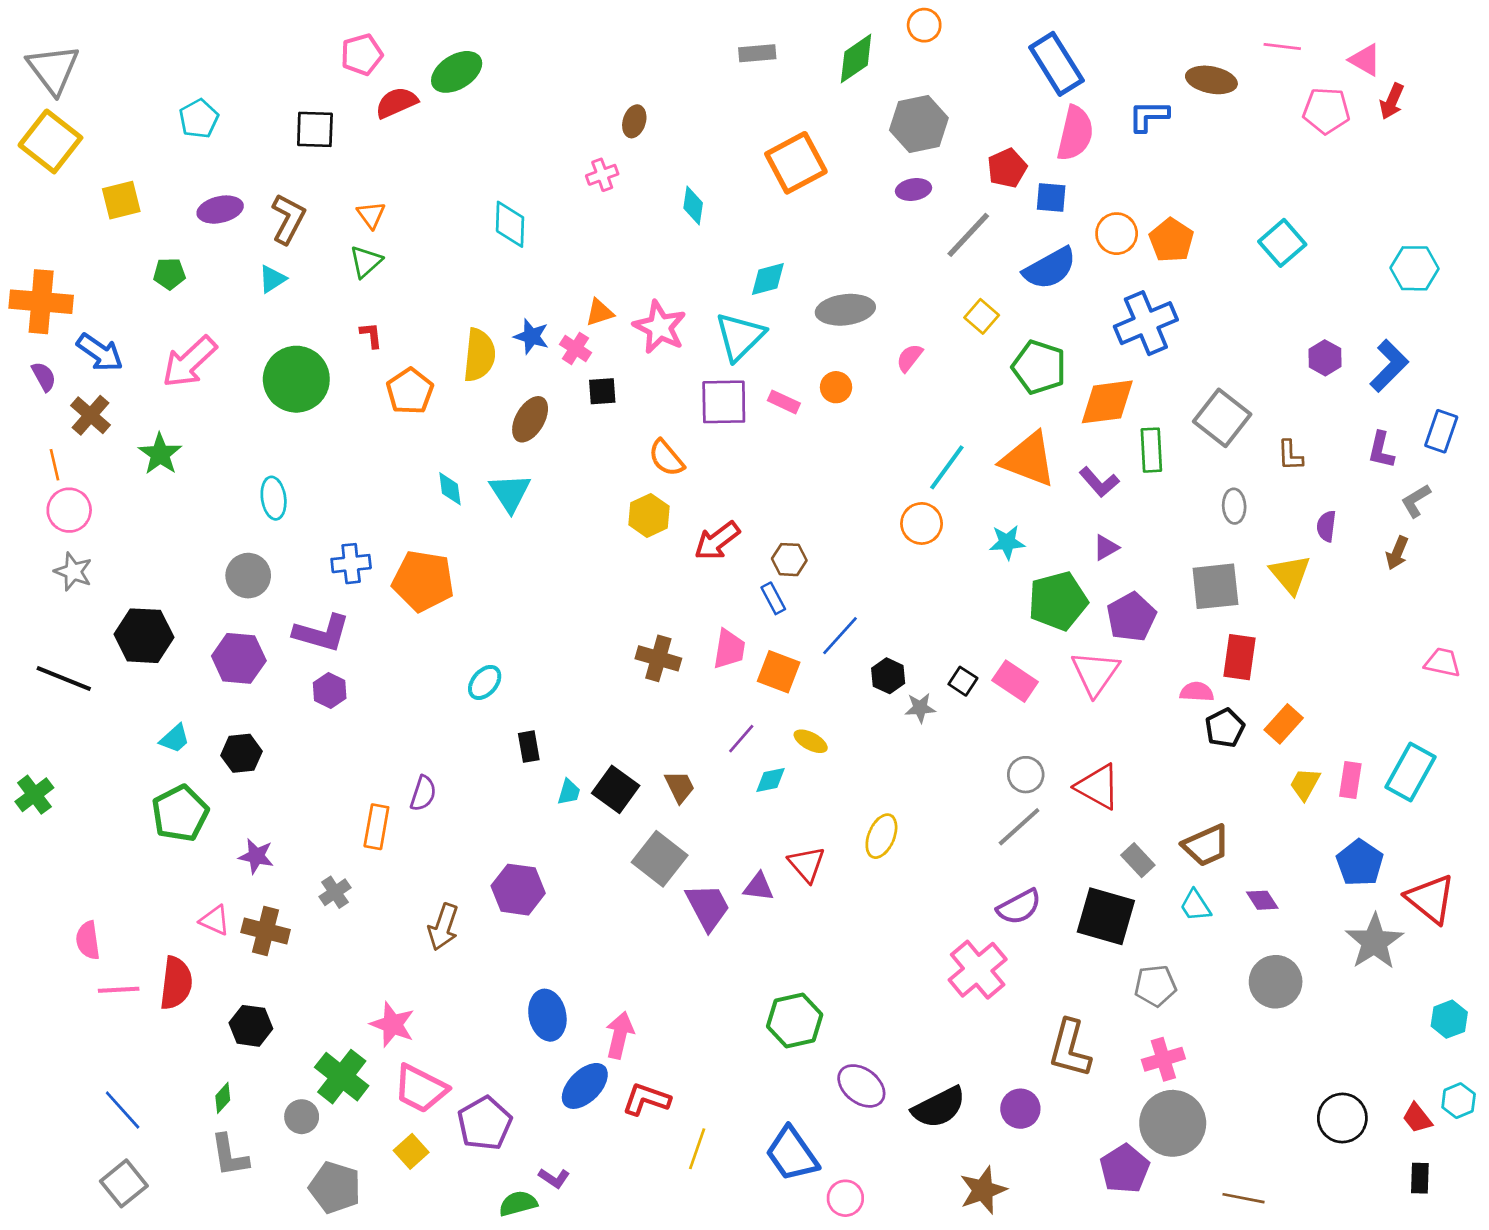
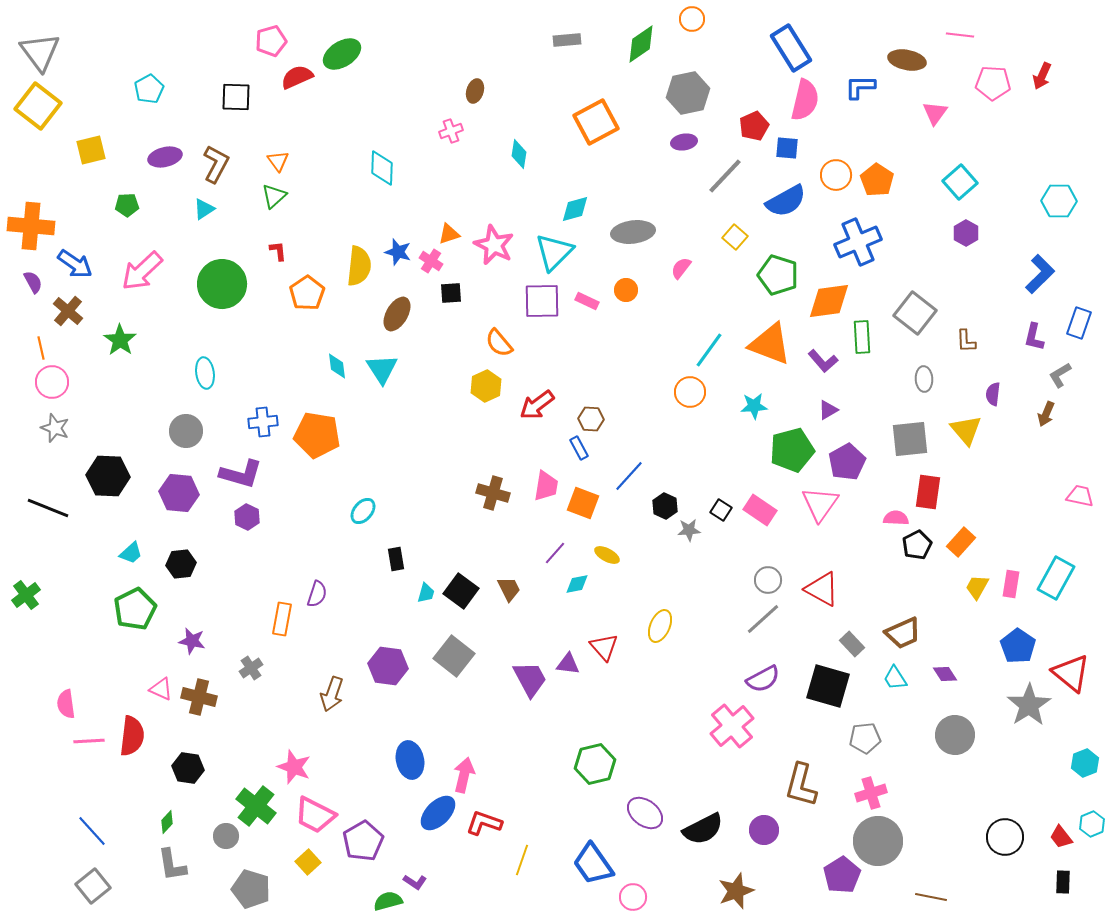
pink triangle: (1365, 60) -> (935, 113), moved, turned 36
purple hexagon: (1325, 358) -> (966, 233), moved
gray square: (660, 859) -> (454, 656), moved

